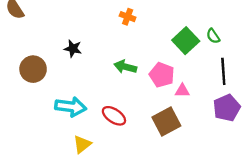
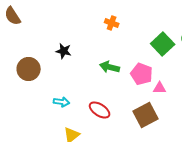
cyan arrow: (71, 107) -> (62, 102), size x0.6

